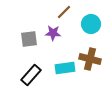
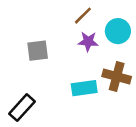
purple star: (53, 33) -> (88, 41), moved
black rectangle: (31, 75) -> (22, 108), moved

